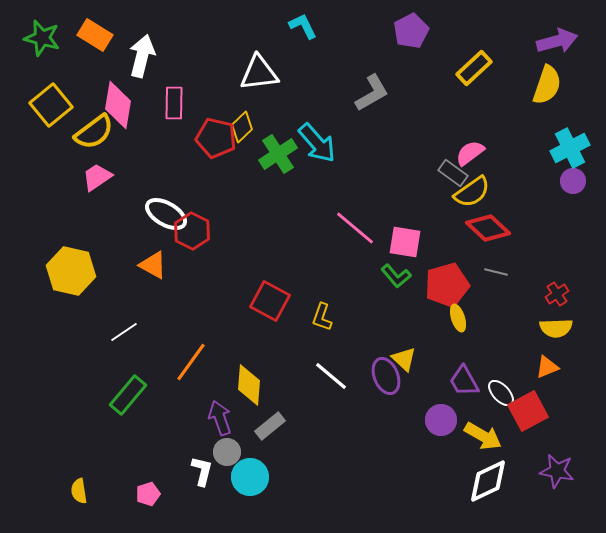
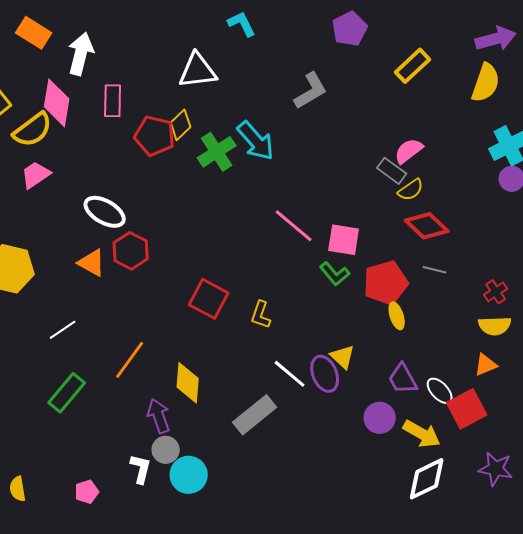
yellow semicircle: (472, 192) -> (411, 190), size x0.7
red hexagon: (192, 231) -> (131, 251), moved
white line: (331, 376) -> (290, 374), moved
gray rectangle: (270, 426) -> (255, 415), moved, size x1.4

